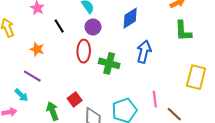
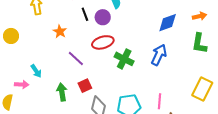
blue diamond: (130, 18) -> (168, 23), moved
purple circle: (93, 27) -> (103, 17), moved
red ellipse: (84, 51) -> (103, 42), turned 60
purple line: (32, 76) -> (76, 58), moved

